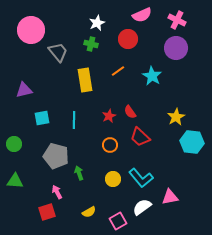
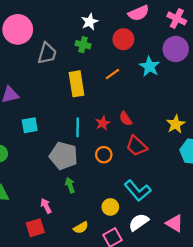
gray trapezoid: (58, 52) -> (47, 53), turned 55
cyan star: (152, 76) -> (150, 66), moved
cyan line: (74, 120) -> (78, 127), moved
gray pentagon: (56, 156) -> (63, 156), moved
yellow circle: (113, 179) -> (110, 207), moved
pink triangle: (170, 197) -> (175, 223), moved, turned 42

